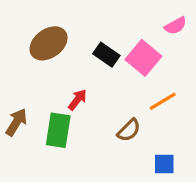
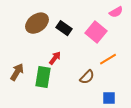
black rectangle: (106, 55) -> (64, 28), moved

